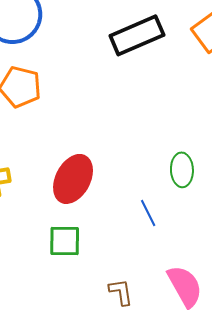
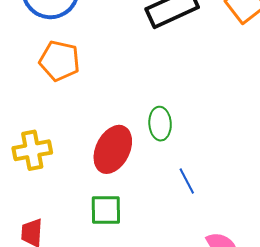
green ellipse: (182, 170) -> (160, 124), moved

